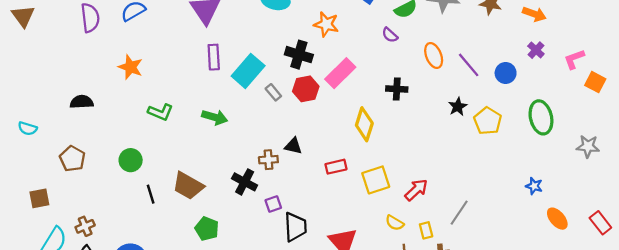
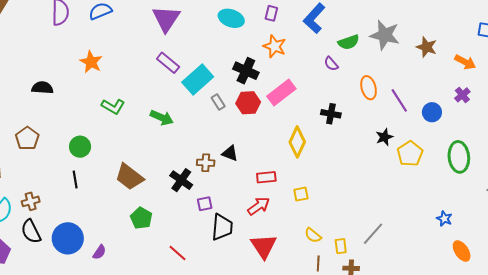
purple rectangle: (214, 57) -> (168, 63), turned -55
yellow square: (376, 180) -> (301, 194), size x0.6
red arrow: (416, 190) -> (259, 206), moved
black line: (151, 194) -> (75, 180), moved

